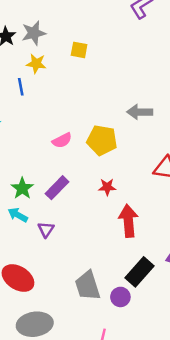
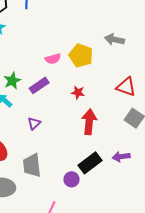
pink semicircle: (62, 140) -> (53, 59), moved
purple triangle: (46, 230) -> (34, 123), moved
gray trapezoid: (88, 286) -> (32, 165), moved

